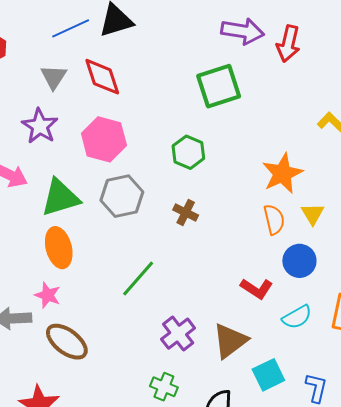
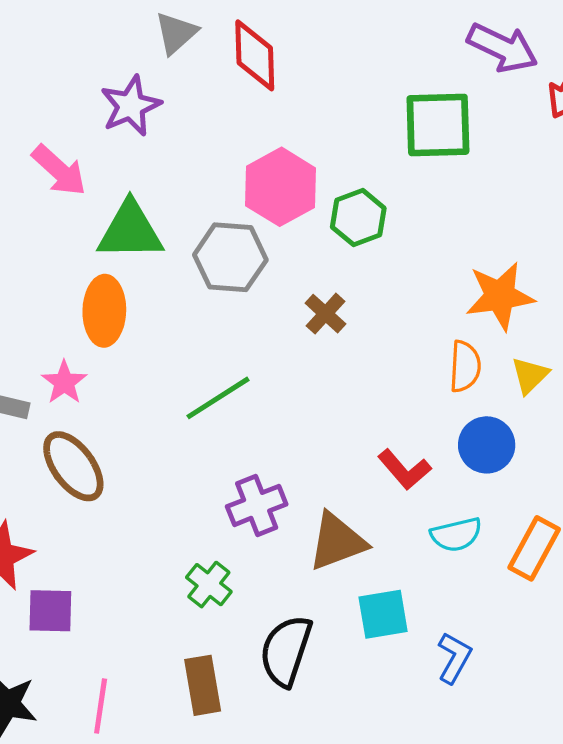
pink hexagon: (104, 139) -> (281, 187), moved

